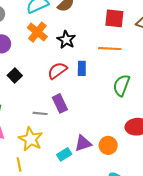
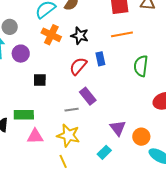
black square: (15, 76) -> (40, 80), turned -32
purple triangle: (83, 143) -> (118, 128), turned -36
orange circle: (108, 145) -> (141, 137), moved
cyan rectangle: (64, 154) -> (104, 152), moved

